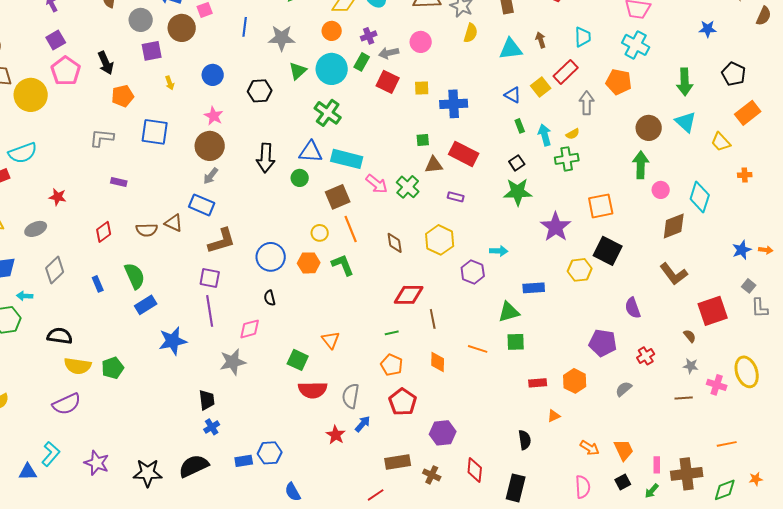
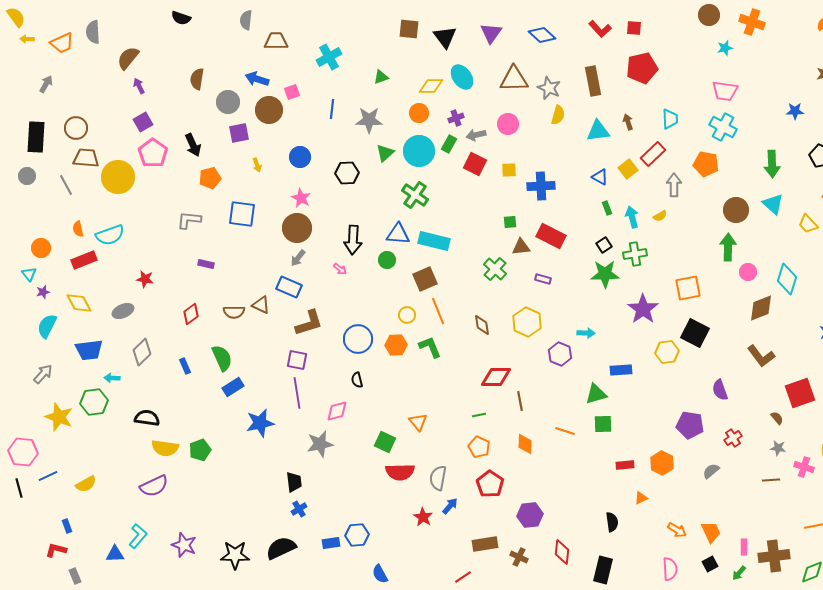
green cross: (567, 159) -> (635, 254), moved
pink arrow: (377, 184) -> (340, 269), moved, size x0.6

